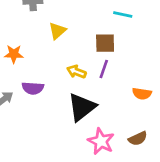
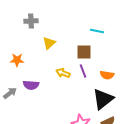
purple line: (104, 69) -> (83, 71), turned -40
orange semicircle: (142, 94) -> (107, 75), moved
black triangle: (82, 107) -> (103, 99), moved

